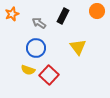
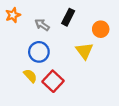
orange circle: (97, 11) -> (101, 29), moved
yellow semicircle: (28, 70) -> (30, 76), turned -152

